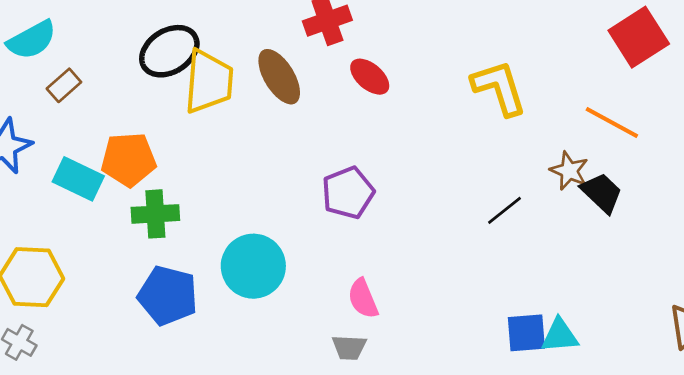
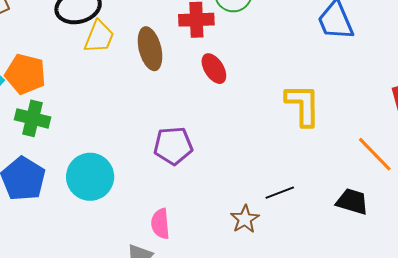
yellow trapezoid: (209, 82) -> (99, 37), size x0.7
brown star: (569, 171) -> (245, 219), moved
black trapezoid: (602, 193) -> (352, 202), turned -44

